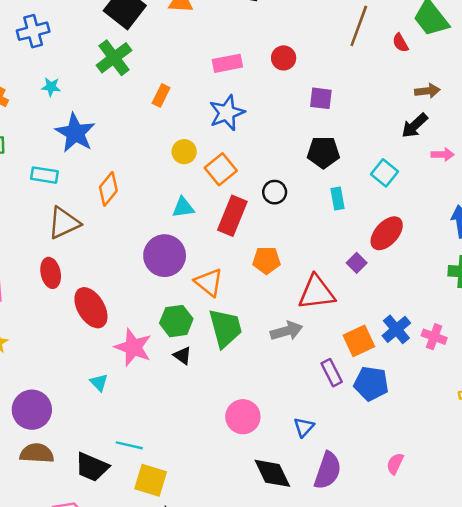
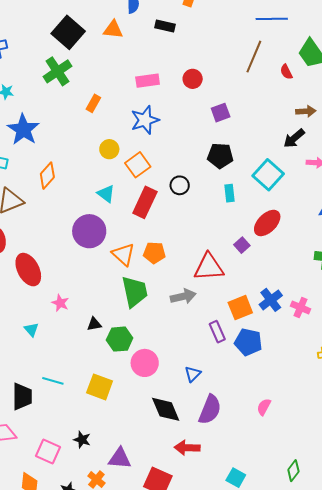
purple square: (321, 98) -> (221, 113), turned -30
cyan square: (385, 173) -> (268, 175), size x1.4
cyan triangle: (183, 207) -> (106, 194), turned 42
orange pentagon: (266, 260) -> (154, 253), moved
green hexagon: (176, 321) -> (120, 339), moved
pink star: (133, 347) -> (60, 303), size x0.6
black triangle: (182, 356) -> (94, 324), moved, turned -49
black trapezoid: (92, 467) -> (22, 397), turned -116
yellow square: (151, 480) -> (100, 387), moved

